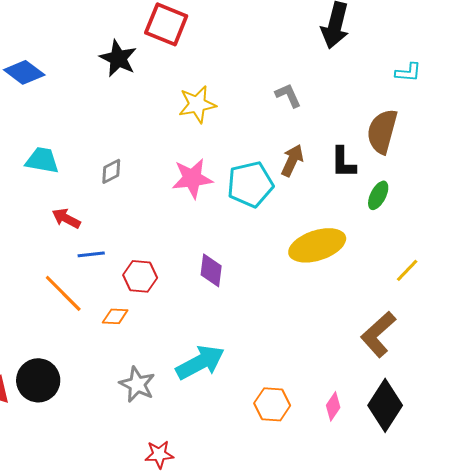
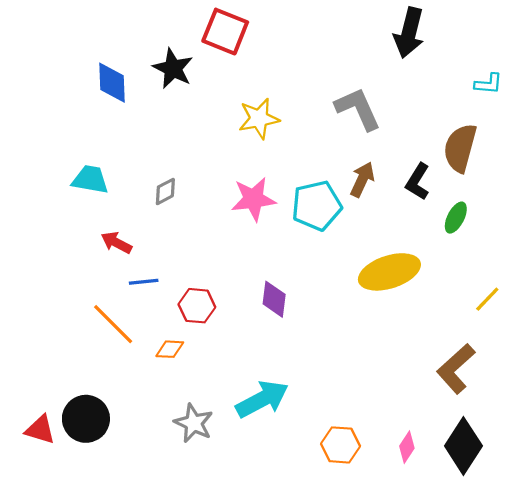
blue diamond: (24, 72) -> (112, 83), moved, turned 51
gray L-shape: (288, 95) -> (358, 109), size x1.6
black L-shape: (343, 162) -> (418, 182), turned 32

